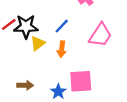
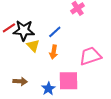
pink trapezoid: (100, 35) -> (90, 56), moved, turned -145
yellow triangle: (38, 43) -> (33, 46), turned -40

